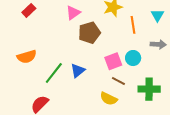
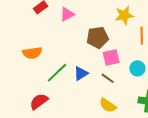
pink triangle: (73, 13) -> (67, 14), moved
pink square: (113, 61) -> (111, 58), moved
brown line: (118, 81) -> (108, 78), moved

